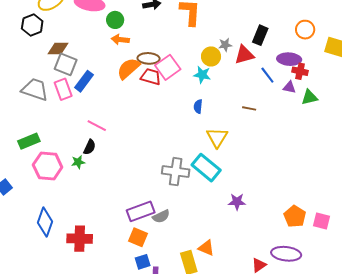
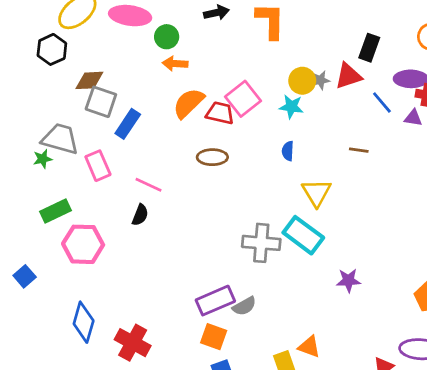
gray star: (225, 45) -> (320, 80), moved
brown ellipse: (149, 58) -> (212, 157), moved
pink rectangle: (63, 89) -> (98, 166), moved
green star: (78, 162) -> (43, 159), moved
red cross: (80, 239) -> (133, 343), turned 30

